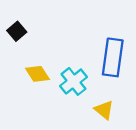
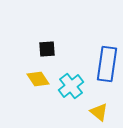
black square: (17, 31) -> (47, 49), moved, turned 36

